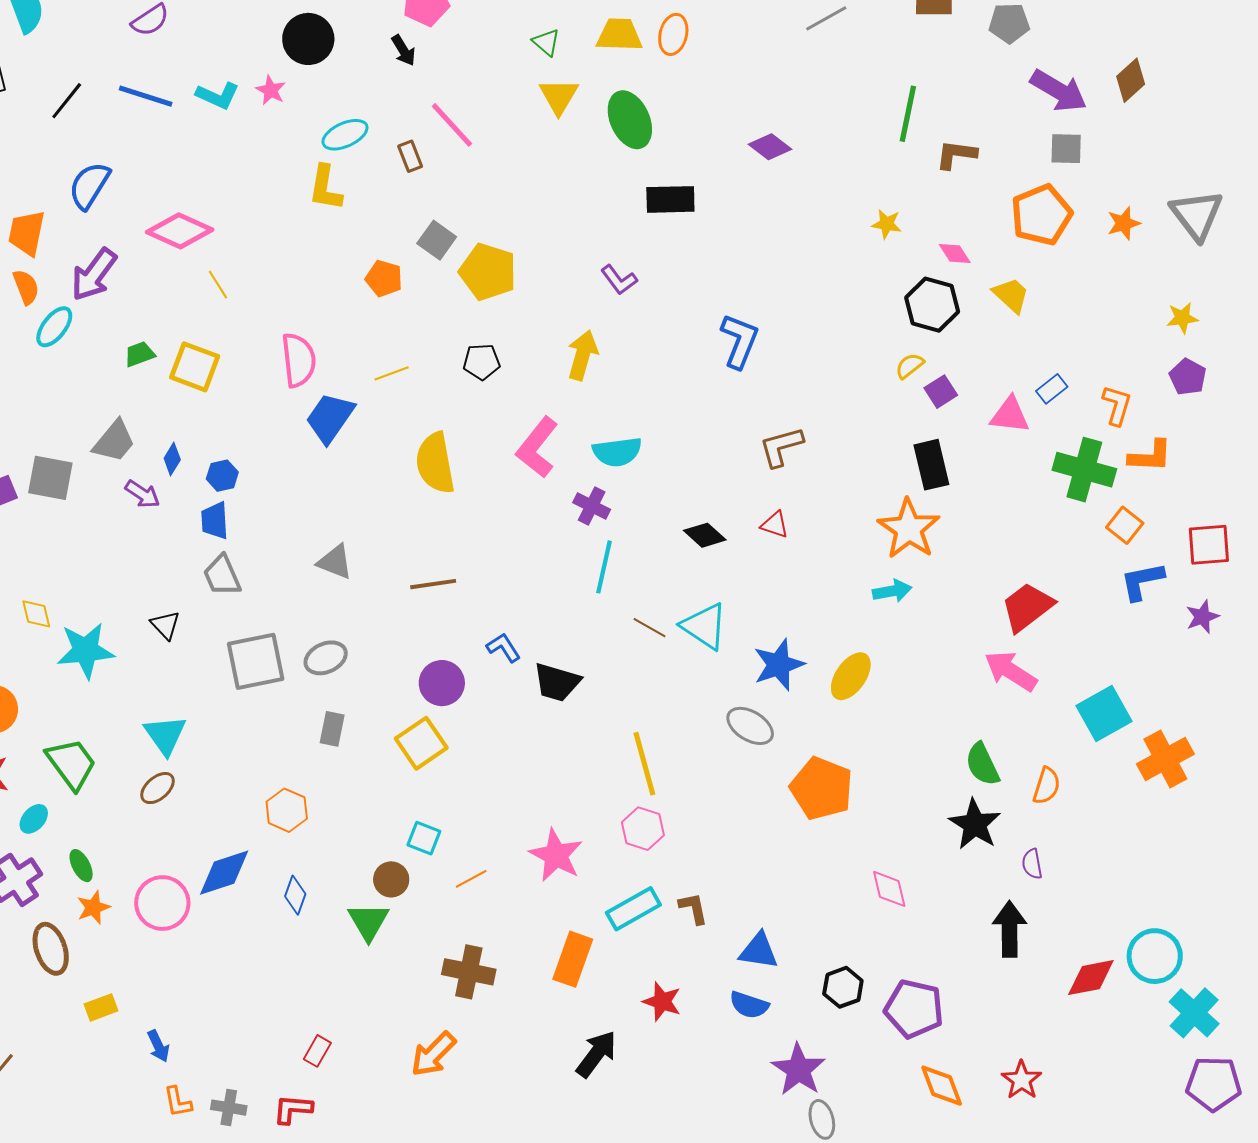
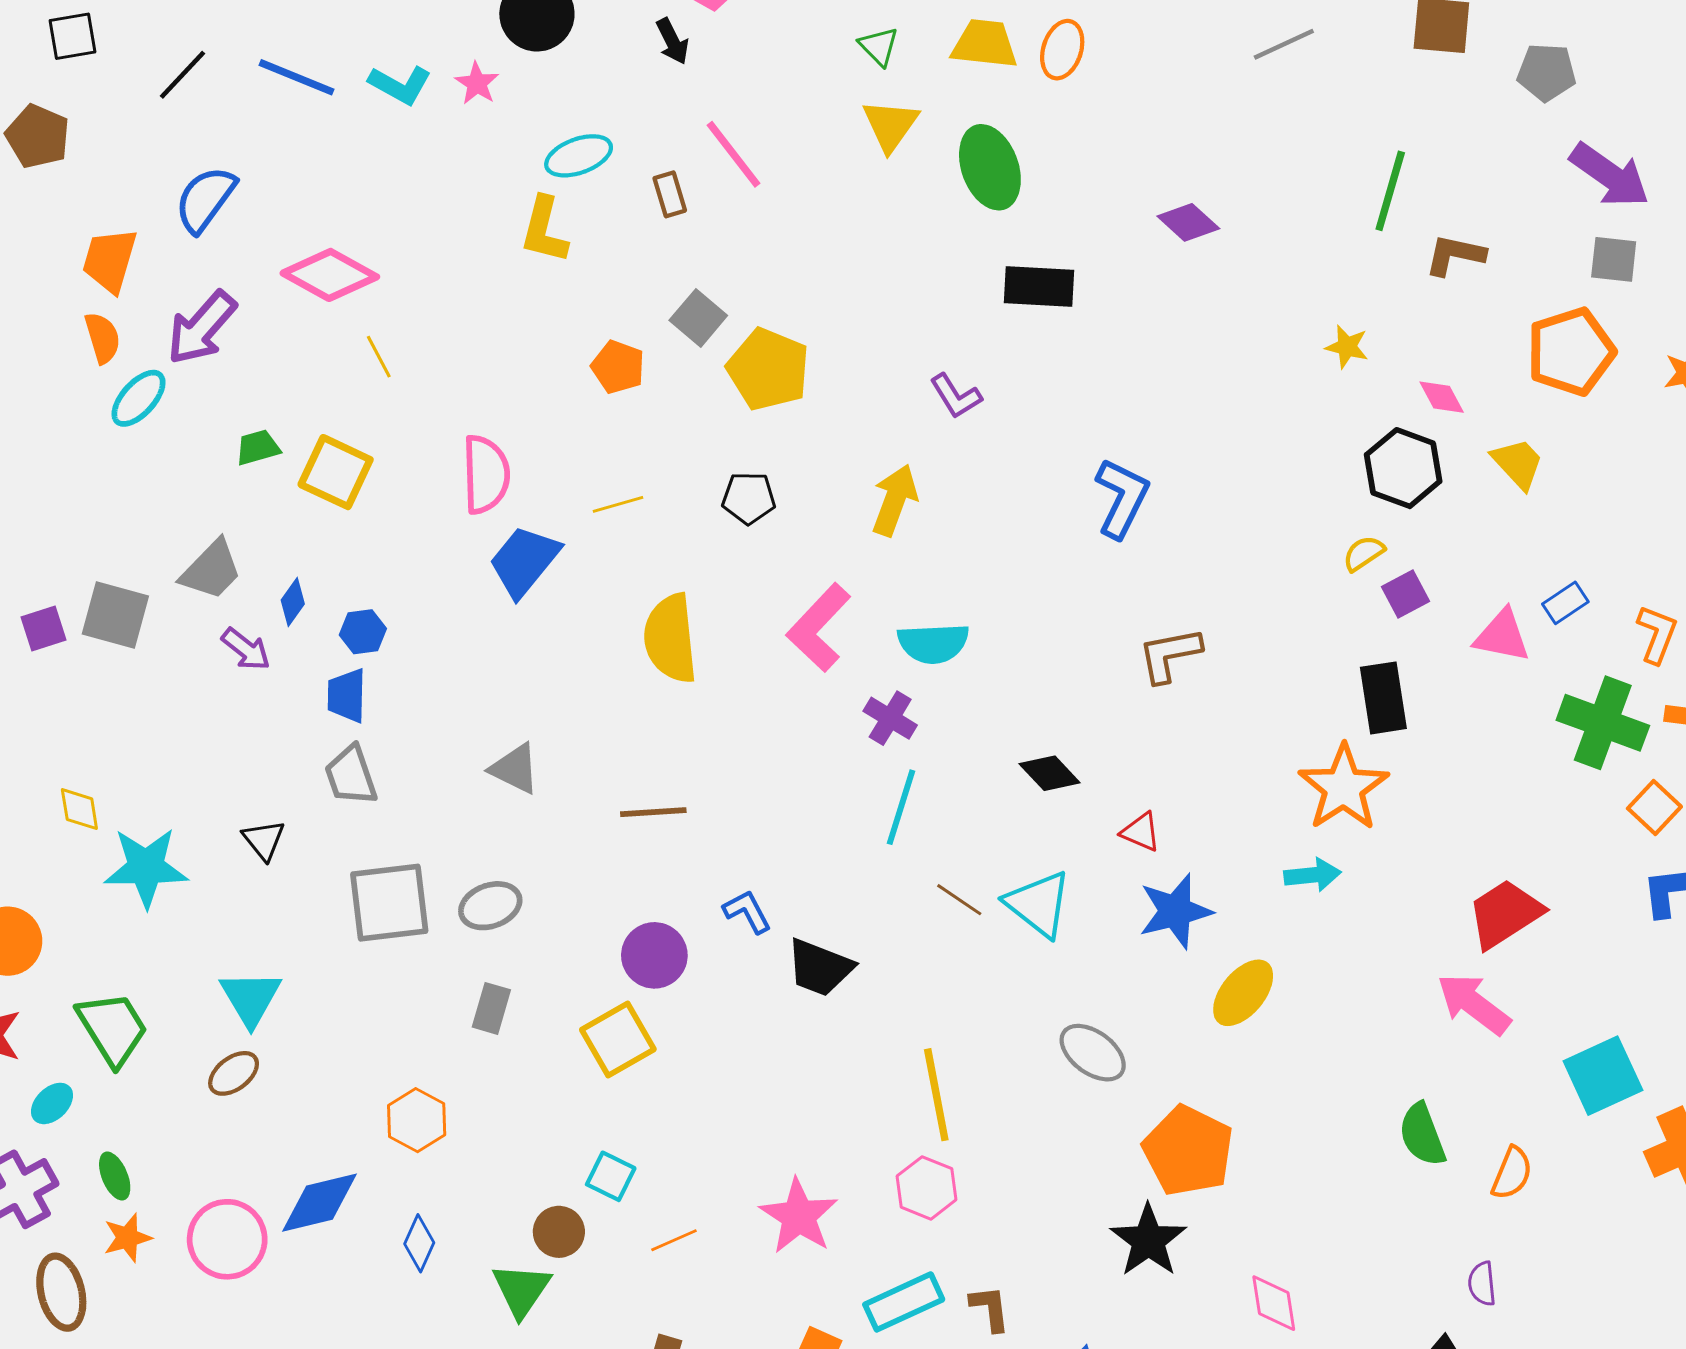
red triangle: (775, 525) -> (1141, 832), moved
blue star: (779, 665) -> (1175, 911), moved
black star: (975, 824) -> (1148, 1240), moved

